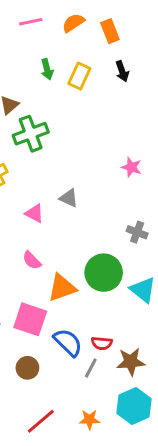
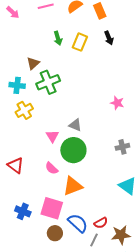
pink triangle: (34, 213) -> (52, 136), turned 32
gray cross: (137, 232) -> (122, 147), turned -32
green circle: (104, 273) -> (73, 150), moved
red semicircle: (102, 343) -> (101, 223), turned -32
brown circle: (27, 368) -> (55, 233), moved

